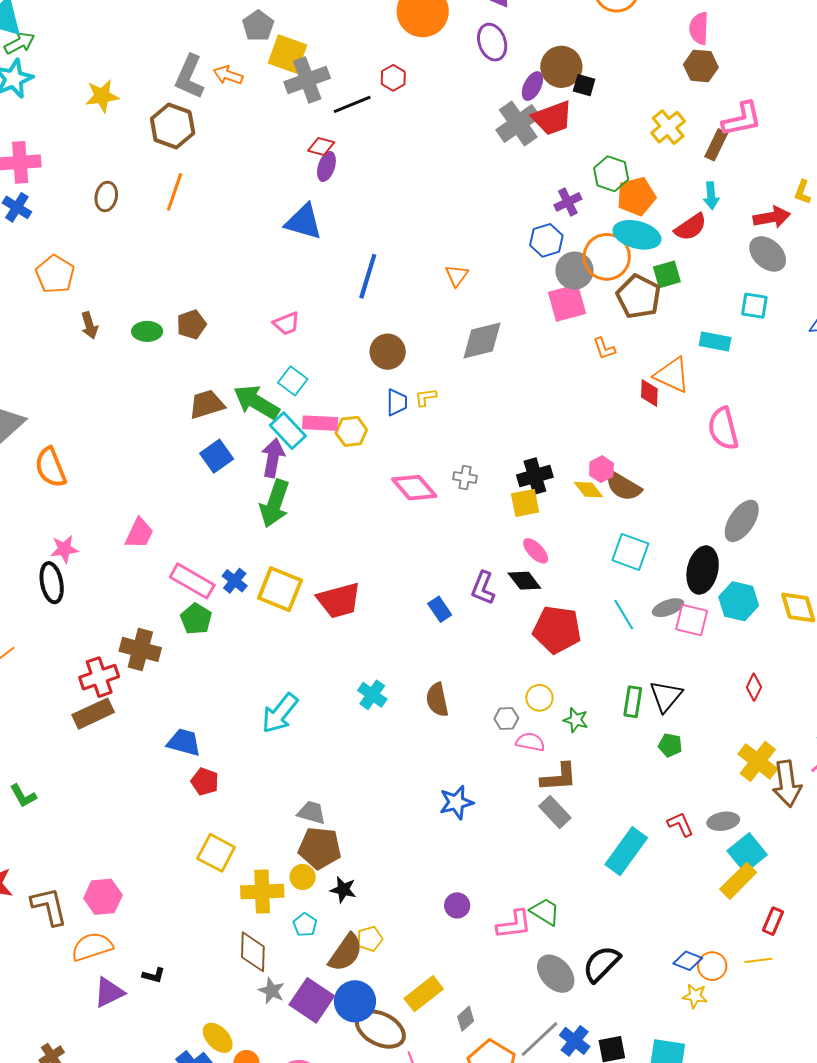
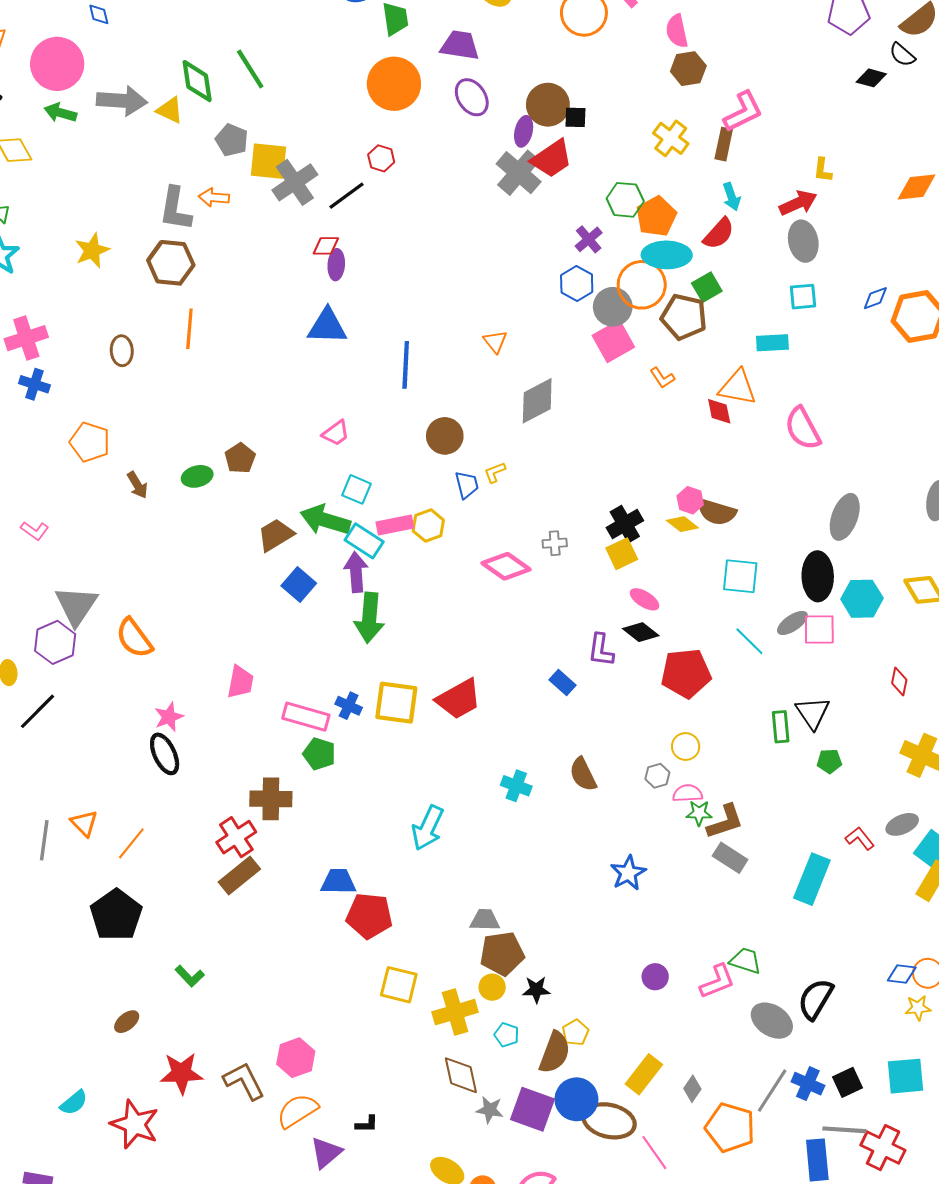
gray ellipse: (768, 254) -> (803, 241), turned 51
green star: (576, 720) -> (699, 813), moved
red pentagon: (205, 782) -> (369, 916), size x1.6

